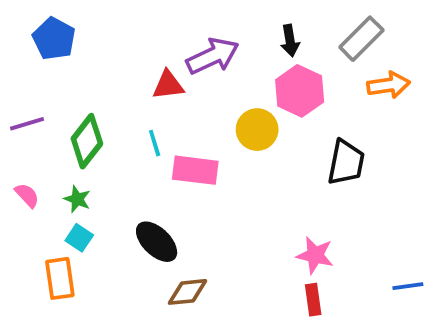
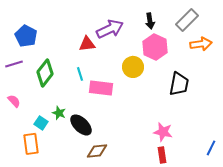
blue pentagon: (54, 39) -> (26, 36), moved
green star: (77, 199) -> (59, 113), moved
blue line: (408, 286) -> (211, 148), turned -56

